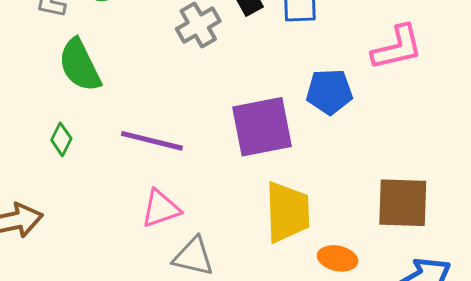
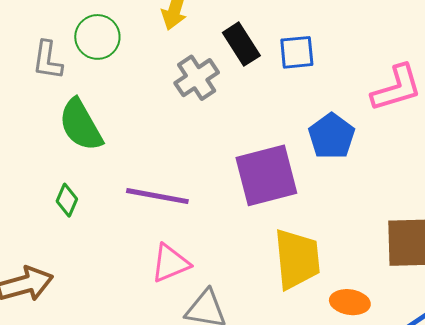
blue pentagon: (329, 92) -> (332, 136), turned -30

